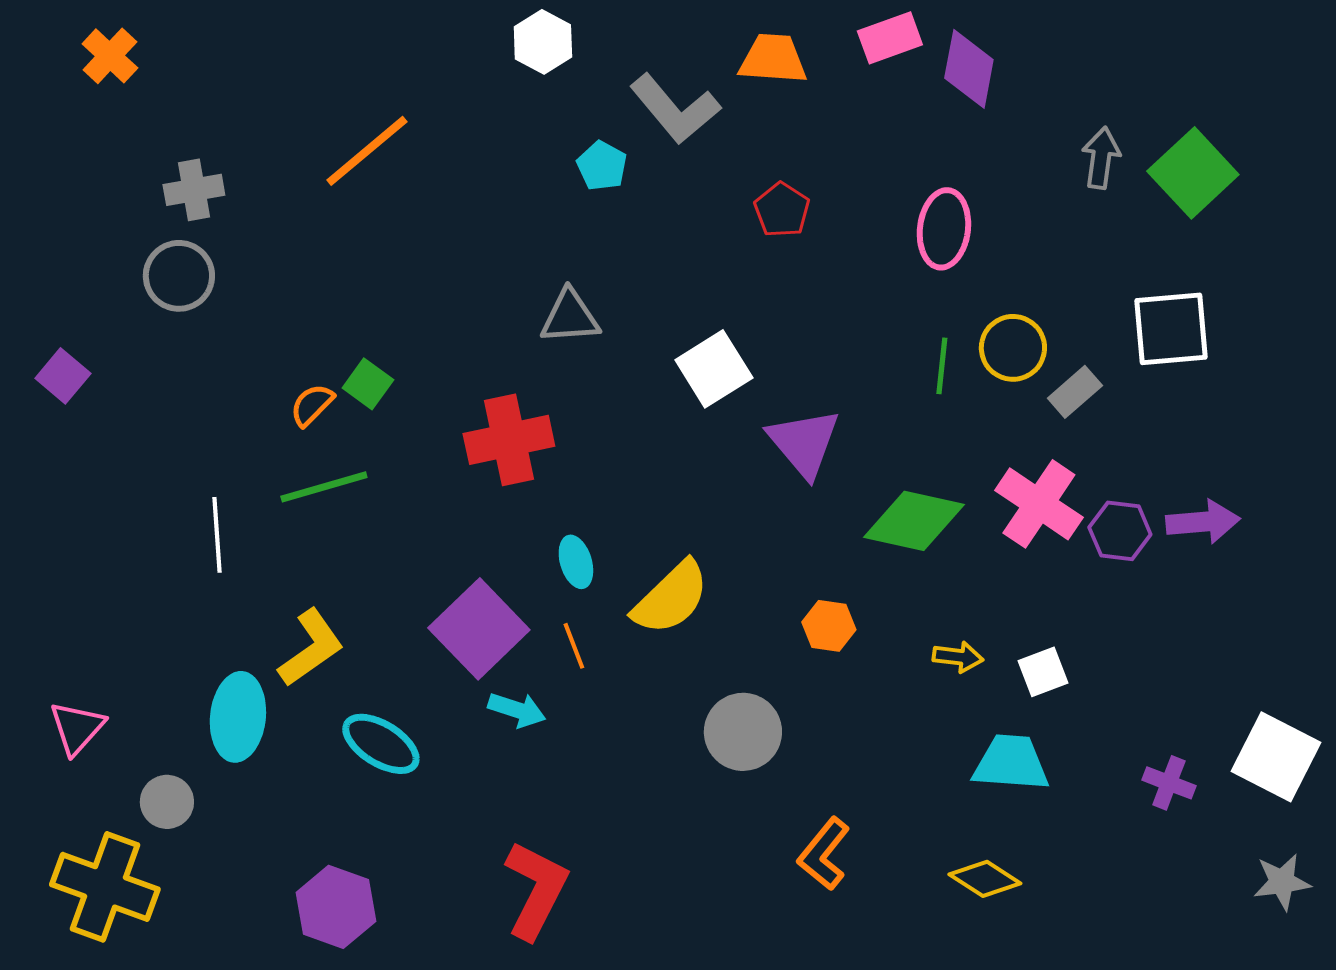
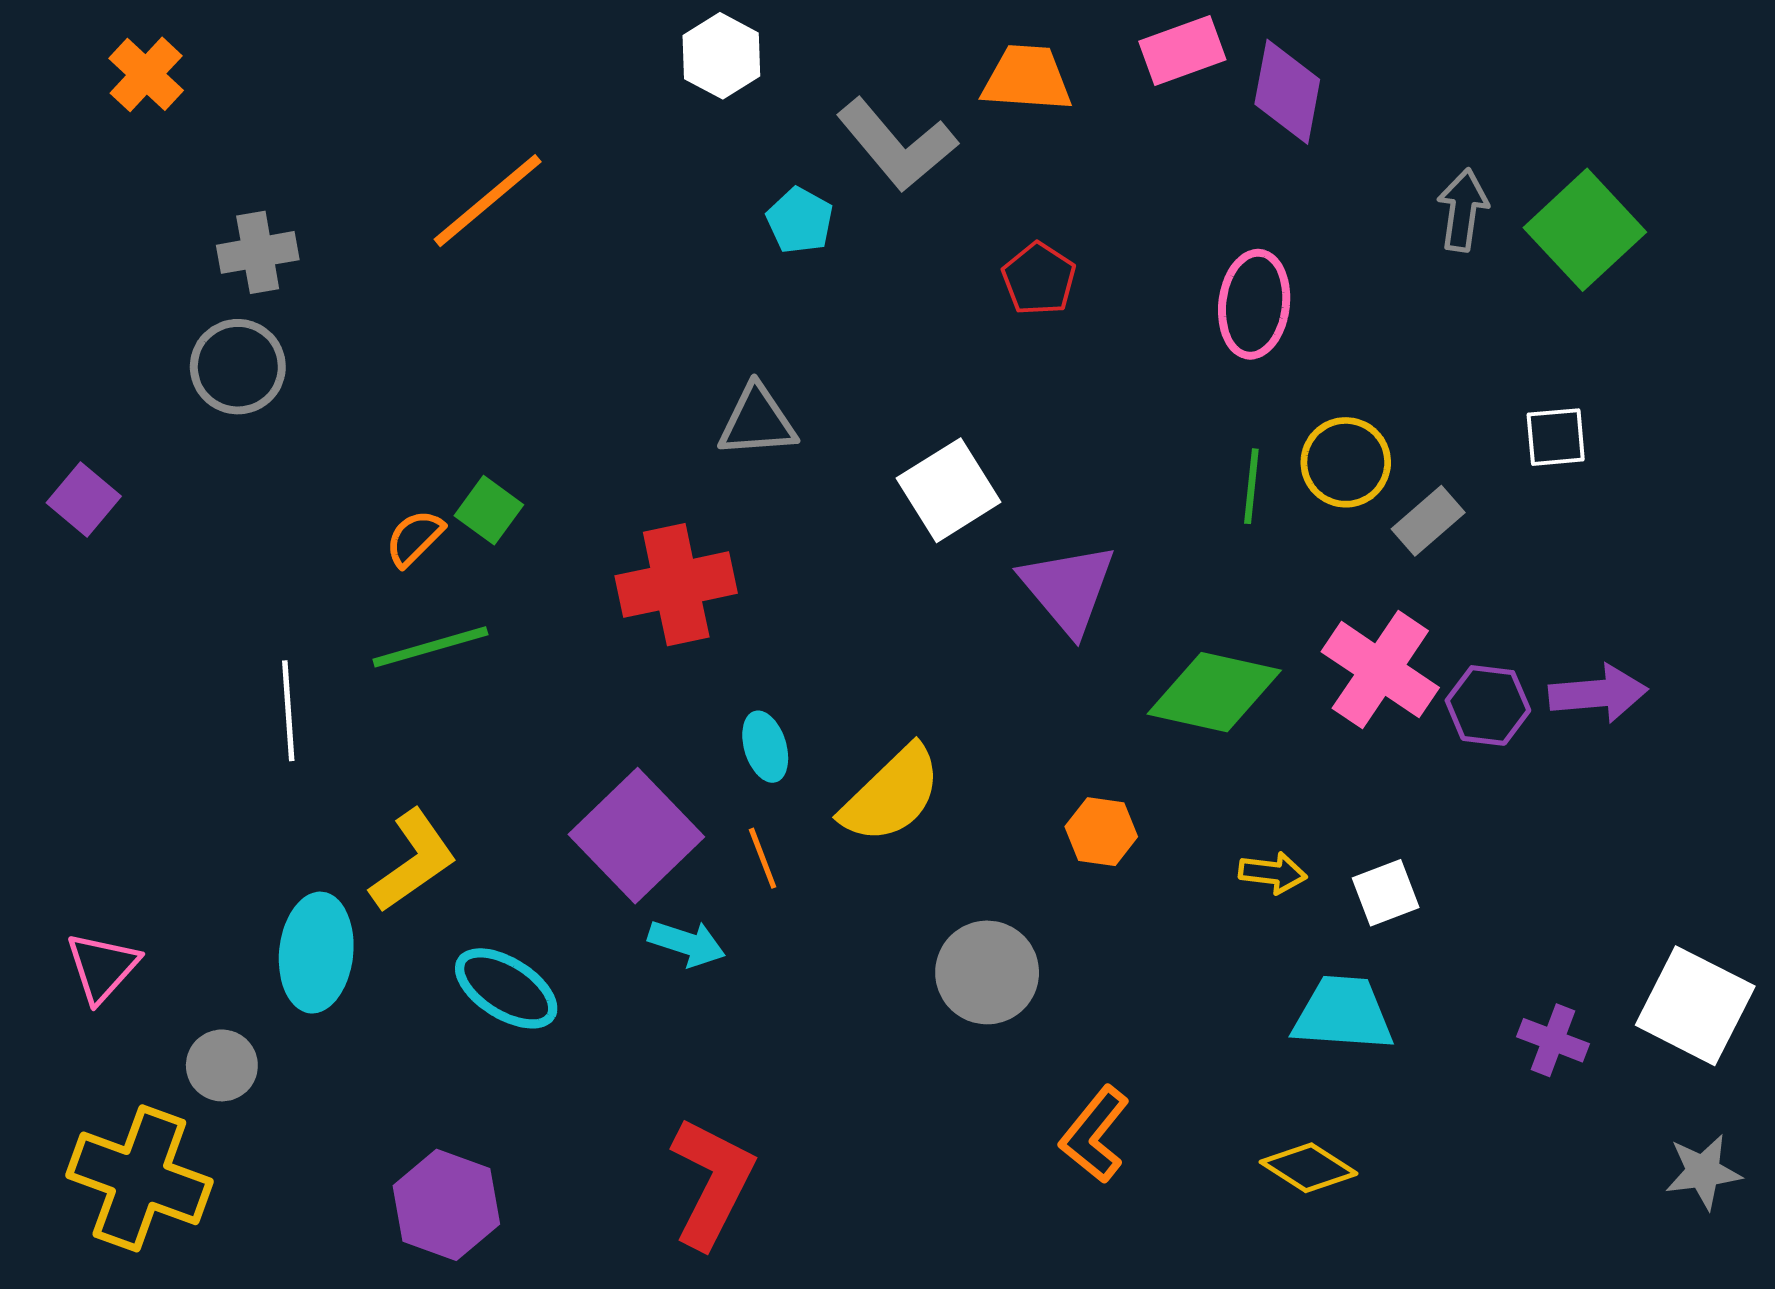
white square: (1171, 329) -> (1556, 437), size x0.6

